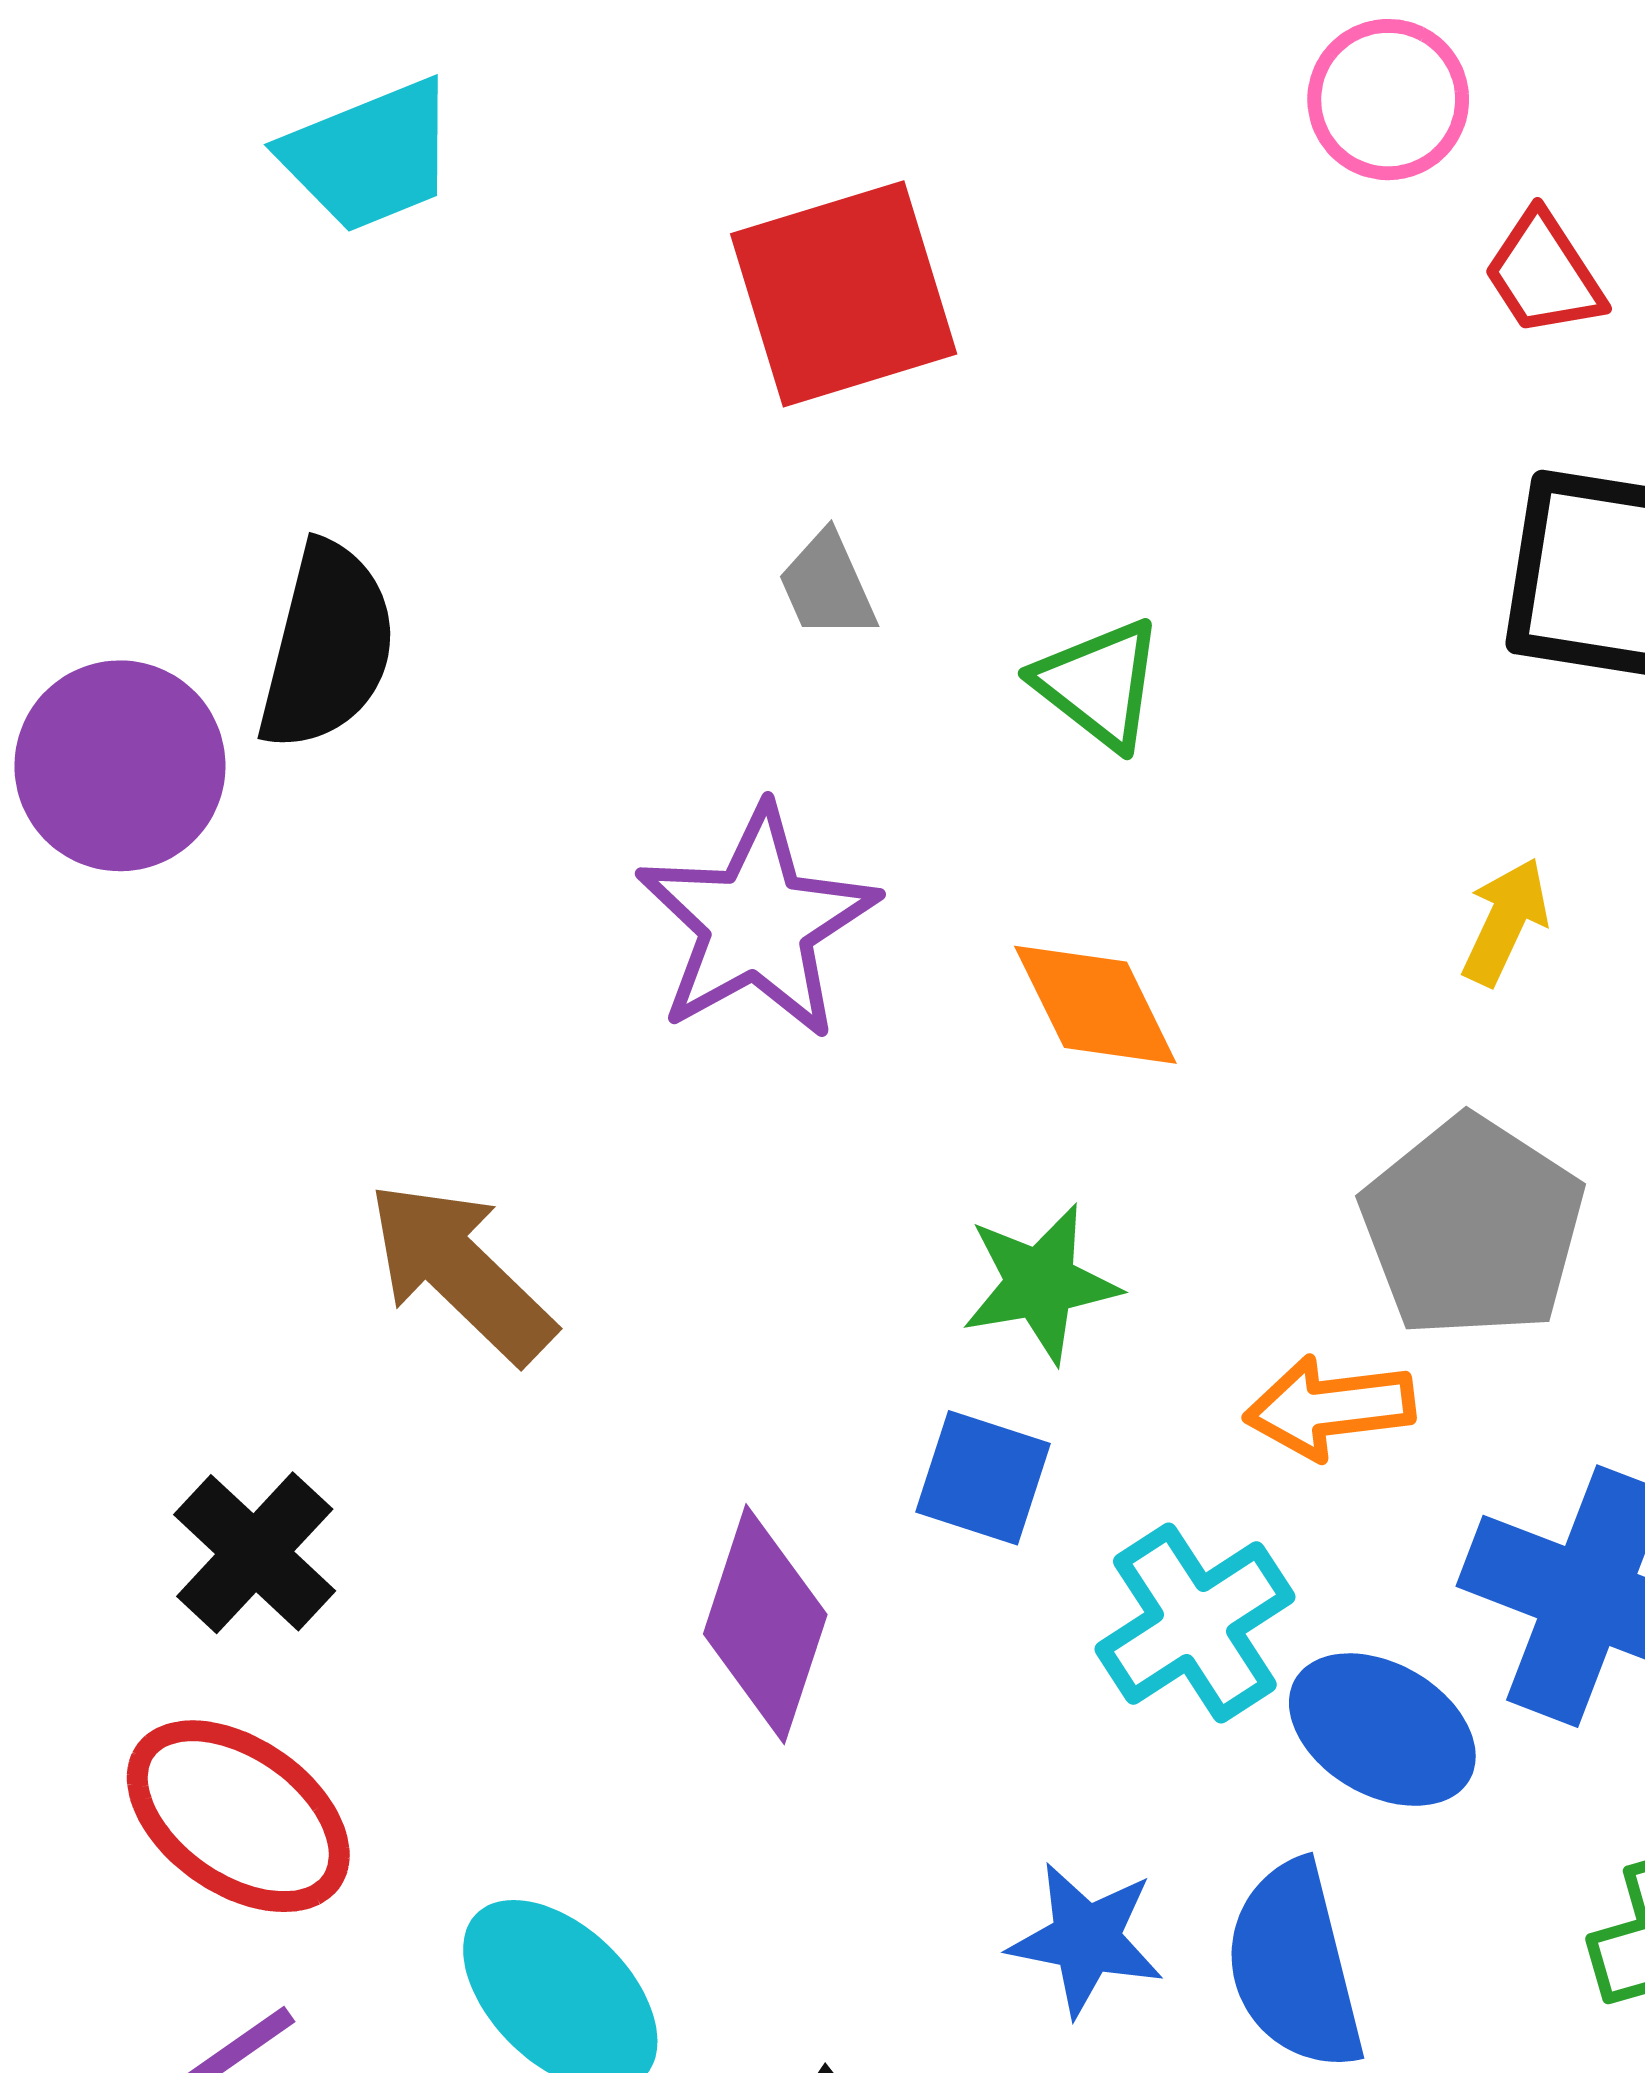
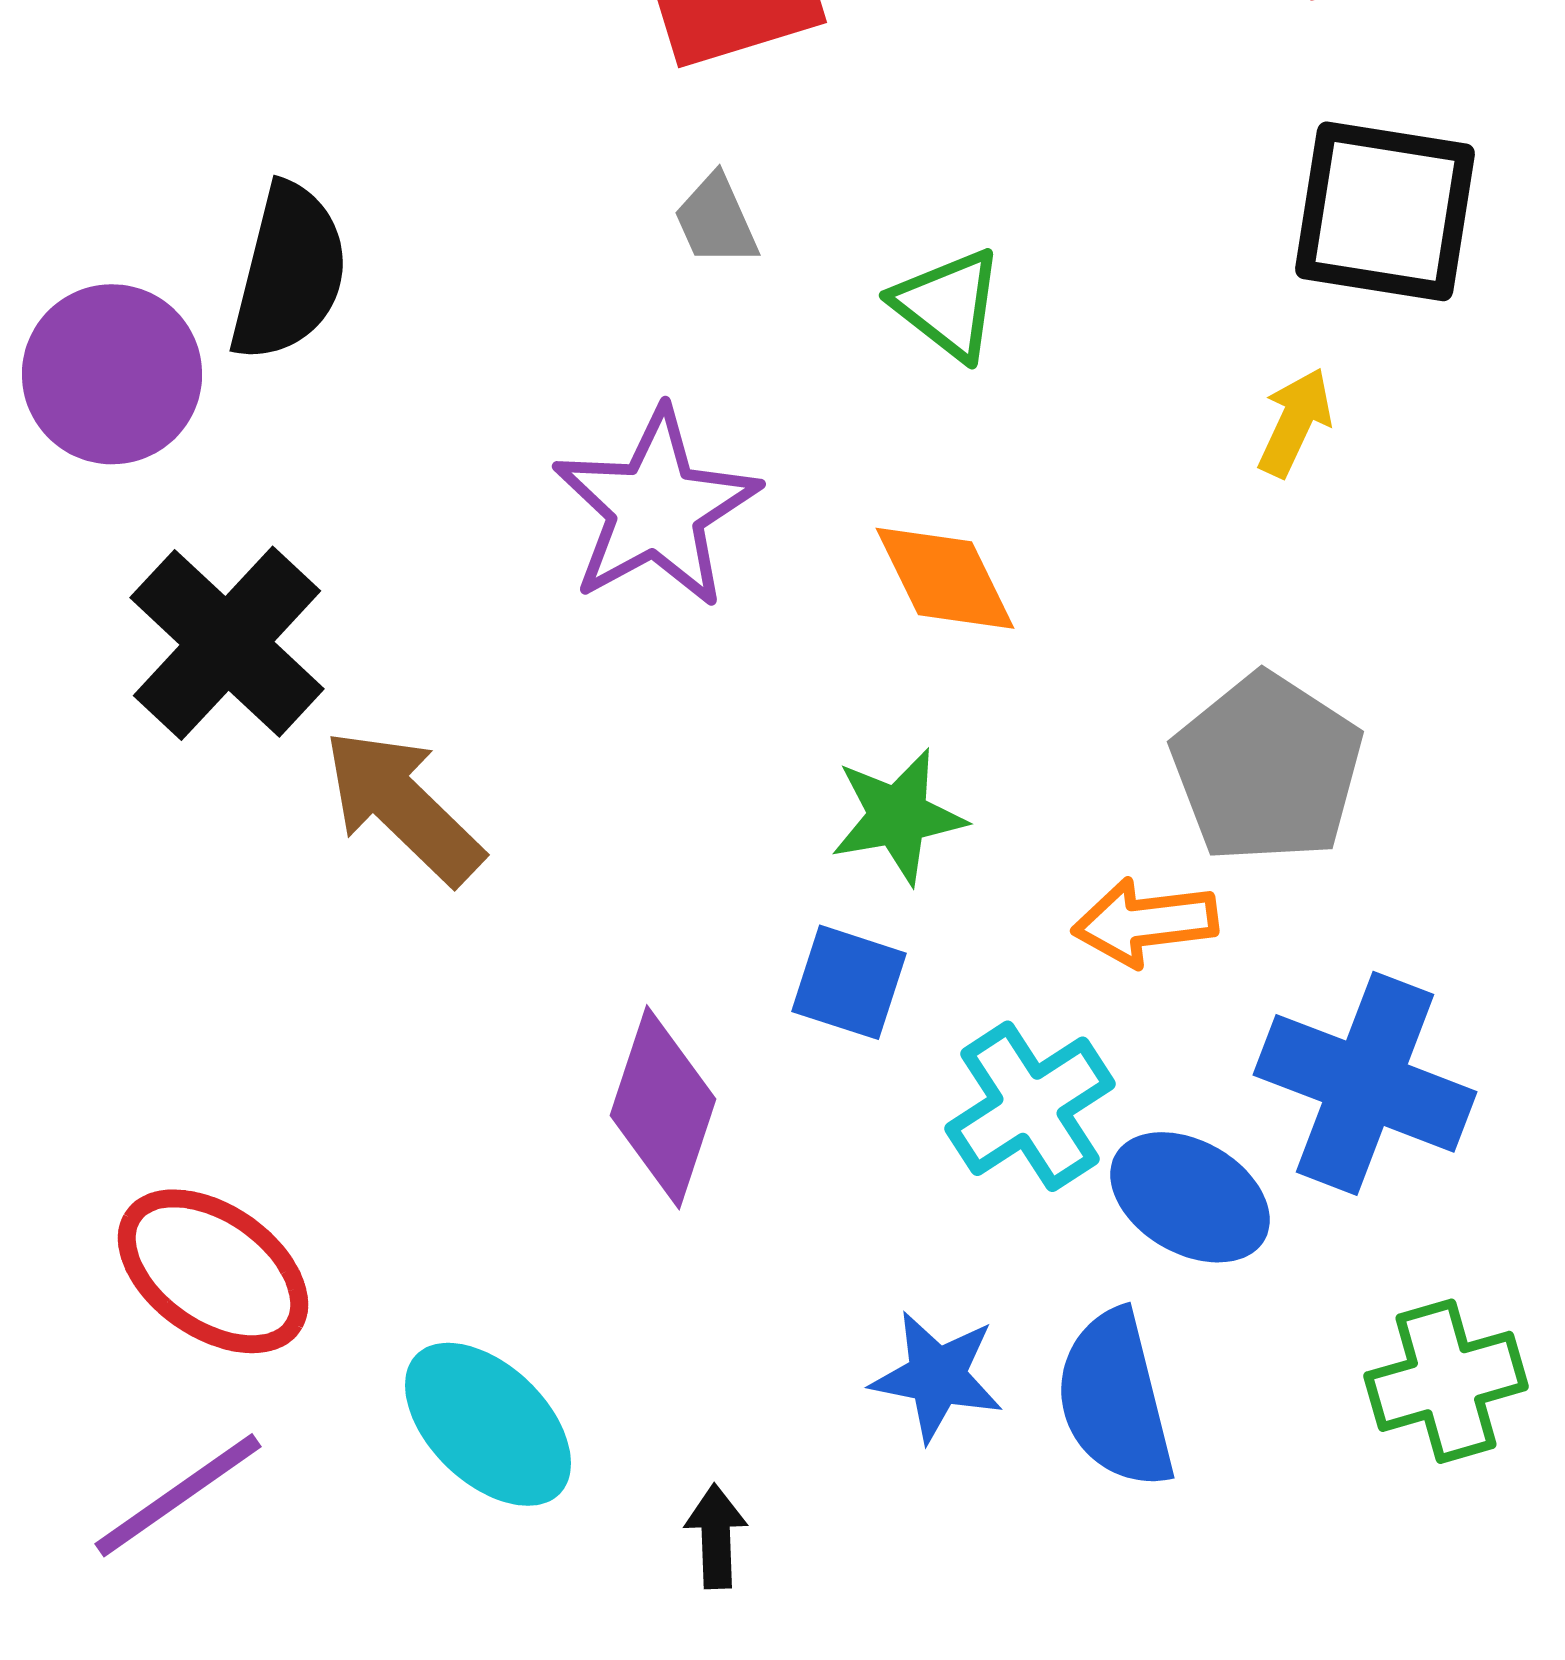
yellow arrow: (1505, 922) -> (1295, 422), moved
black cross: (255, 1553) -> (227, 643), moved, size x1.4

